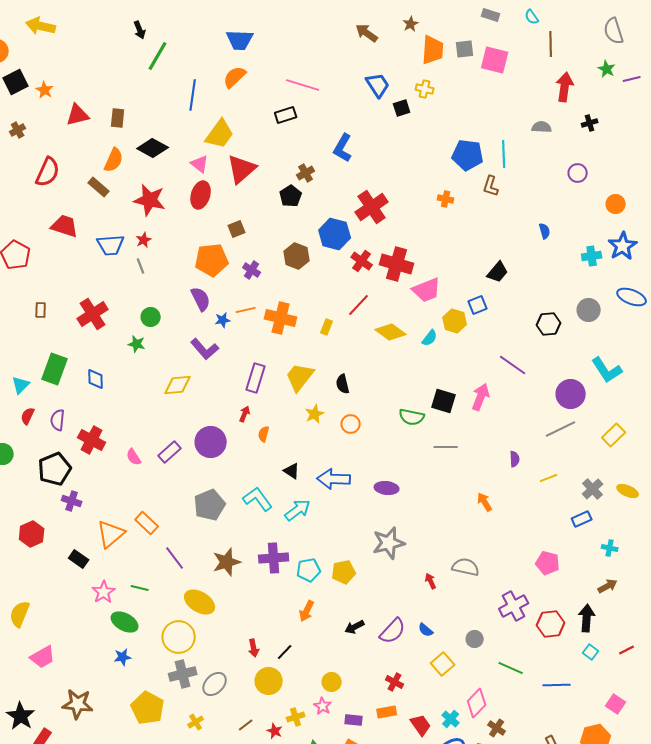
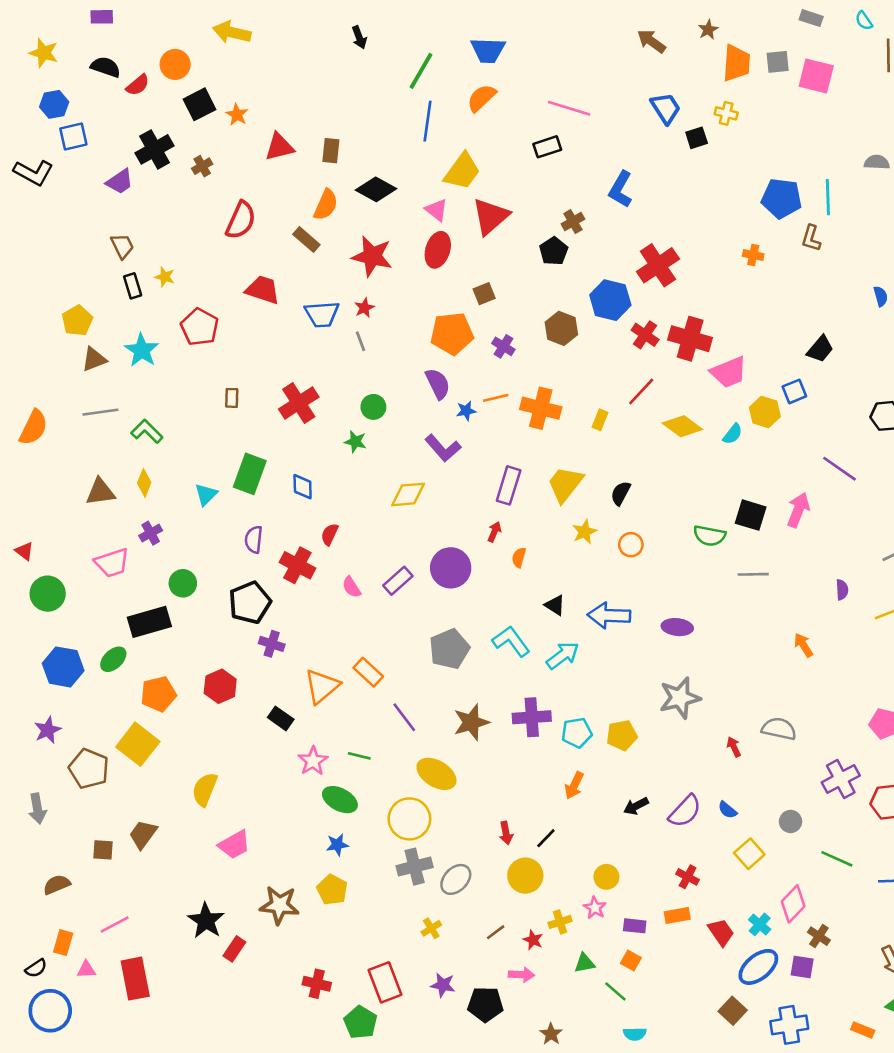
green line: (158, 56) -> (421, 71), moved
black semicircle: (343, 384) -> (621, 493), turned 42
red semicircle: (28, 416) -> (330, 534), moved
yellow pentagon: (148, 708) -> (332, 890), moved, size x0.7

